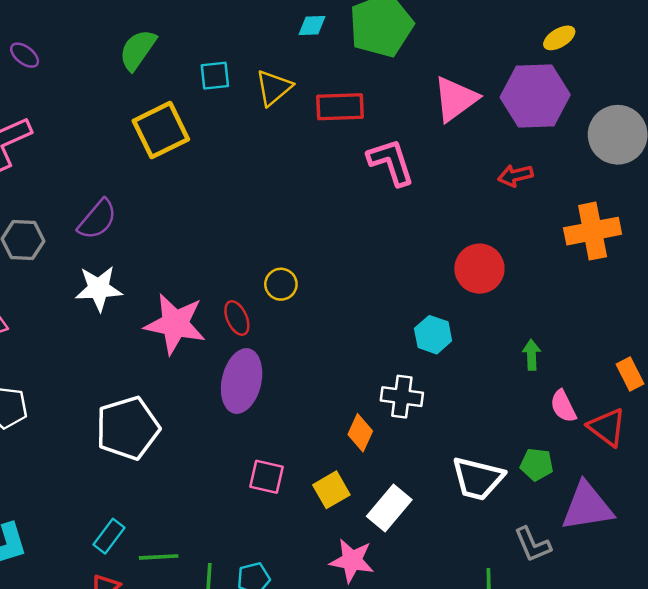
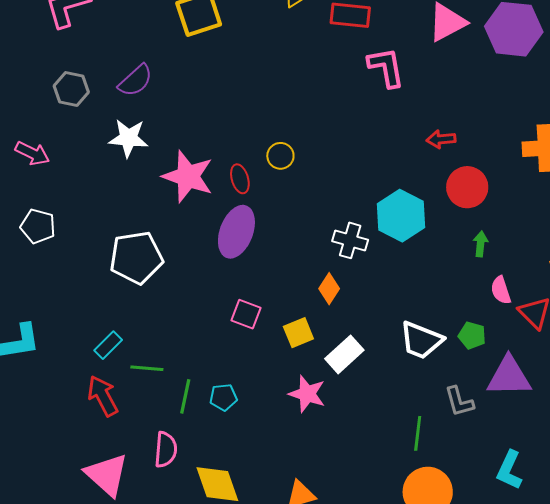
red arrow: (515, 175) -> (441, 139), moved
red circle: (479, 269) -> (467, 187), moved
cyan hexagon: (433, 335) -> (401, 216), size x1.6
white cross: (402, 397) -> (350, 240), moved

